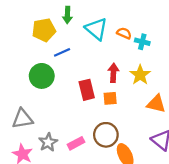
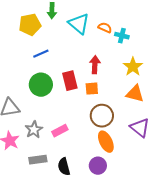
blue line: (62, 52) -> (41, 54), moved
yellow star: (140, 75) -> (133, 67), moved
green circle: (42, 76) -> (41, 85), moved
brown circle: (106, 135) -> (102, 116), moved

